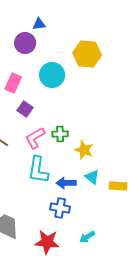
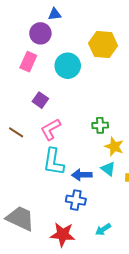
pink rectangle: (13, 83) -> (28, 62), moved
green cross: (60, 134) -> (100, 125), moved
yellow star: (84, 150) -> (114, 147), moved

